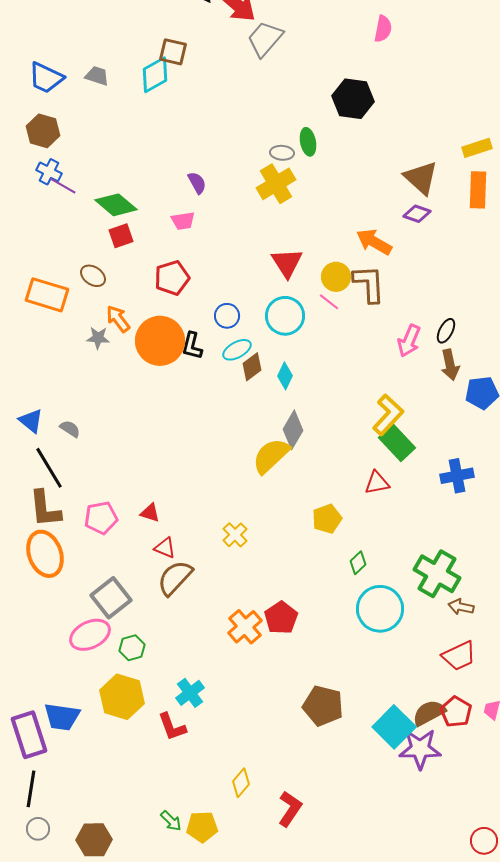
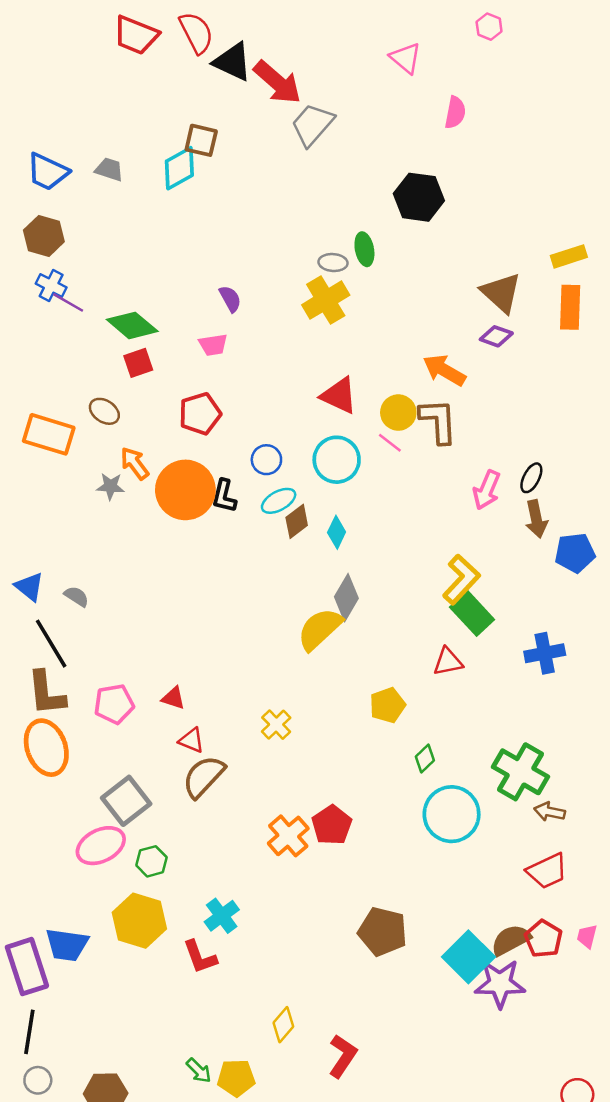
red triangle: (287, 263) -> (339, 396), turned -32

